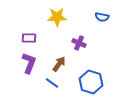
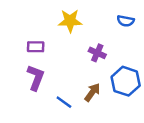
brown arrow: (59, 64) -> (92, 92), moved
blue hexagon: (91, 82) -> (126, 81), moved

